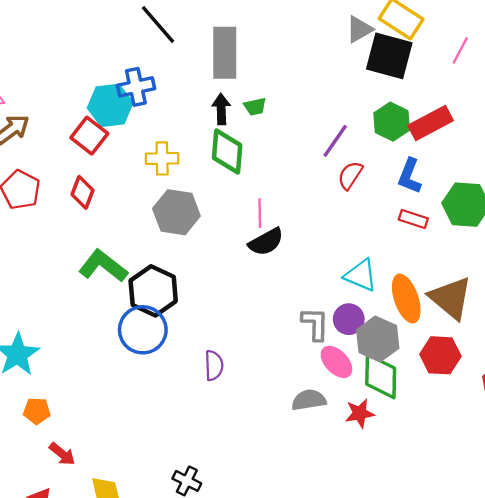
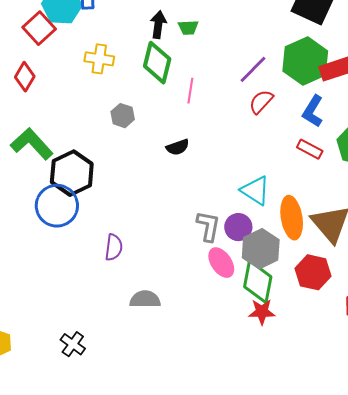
green hexagon: (392, 122) -> (305, 61), size x1.4
gray hexagon: (176, 212) -> (123, 116), moved, size x0.6
pink line: (260, 213) -> (190, 91), moved
black semicircle: (266, 242) -> (178, 147), size x0.7
gray semicircle: (309, 400) -> (145, 299), moved
red star: (360, 413) -> (262, 312), moved

